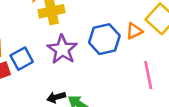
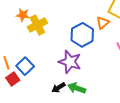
purple star: (62, 49) -> (70, 62), moved

